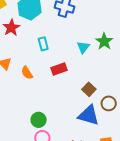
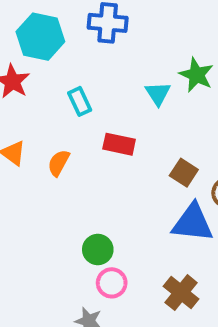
red rectangle: (59, 69) -> (119, 144), turned 42
orange semicircle: (27, 73) -> (59, 163), turned 72

